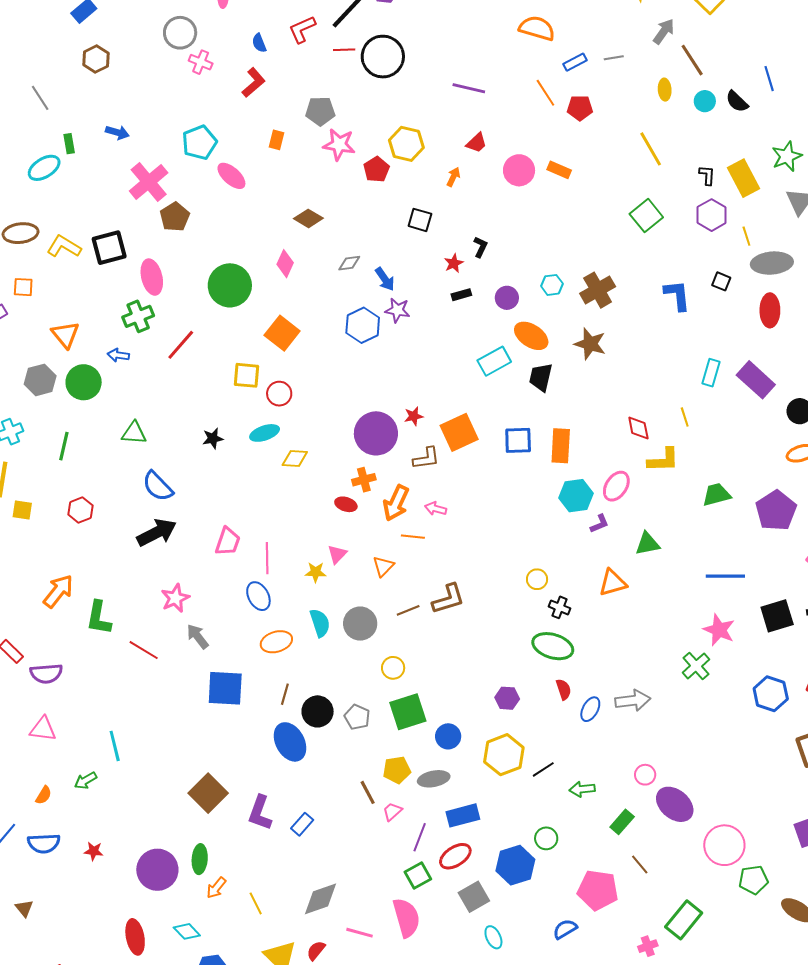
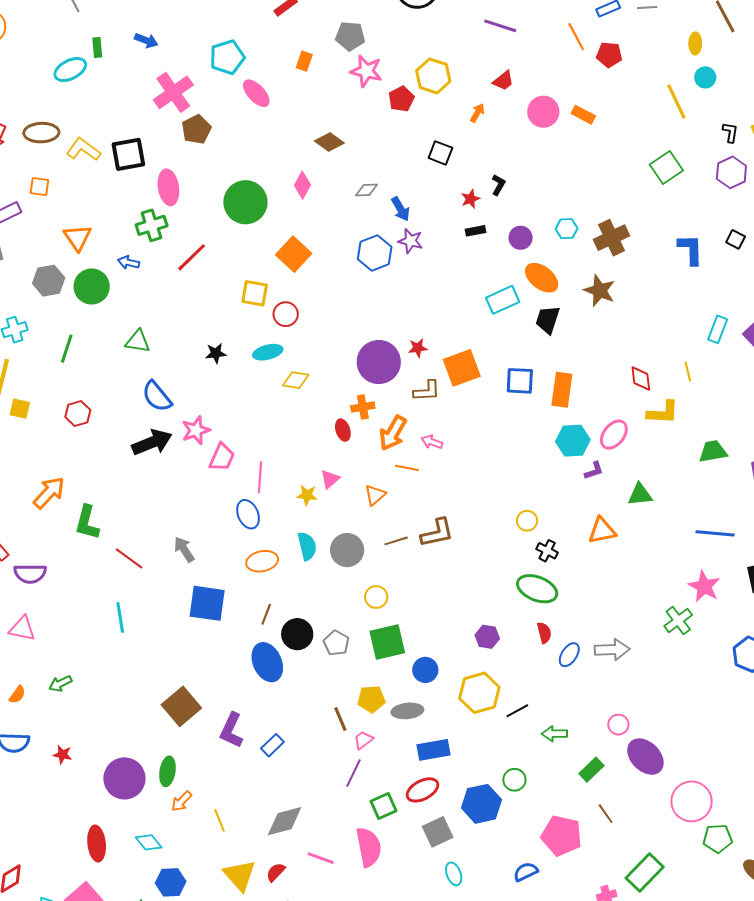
cyan circle: (705, 101) -> (705, 77), moved
red ellipse: (346, 504) -> (343, 430), turned 50
pink star: (175, 598) -> (196, 430), moved
cyan line: (115, 746) -> (120, 617), moved
purple line: (420, 837) -> (353, 773), moved

